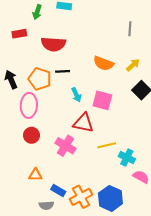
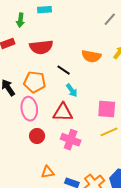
gray line: (130, 29) -> (110, 19), turned 48
black line: (63, 71) -> (64, 70), moved, turned 48
pink square: (102, 100) -> (107, 109), moved
red triangle: (83, 123) -> (63, 112), moved

